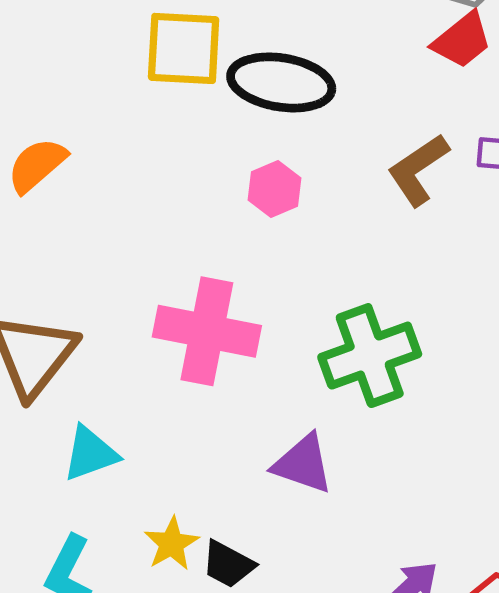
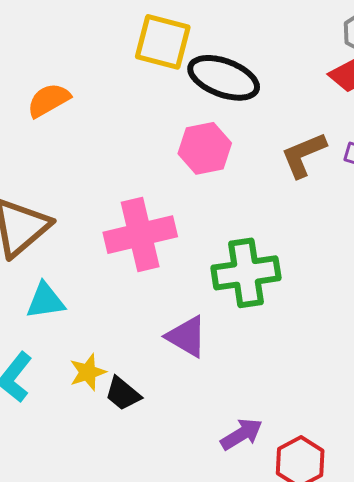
pink hexagon: (275, 189) -> (205, 148), size x1.4
pink cross: (207, 331) -> (140, 235), turned -36

